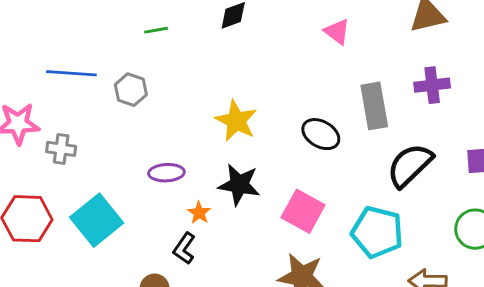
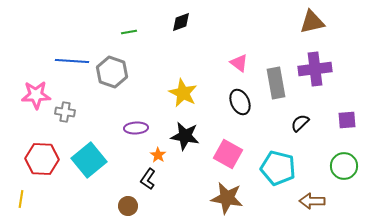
pink triangle: (337, 32) -> (239, 63), moved
purple cross: (432, 85) -> (315, 69), size x1.4
gray hexagon: (131, 90) -> (112, 72), size x1.4
black ellipse: (321, 134) -> (240, 102), turned 35
black semicircle: (410, 165) -> (300, 123), size x0.6

